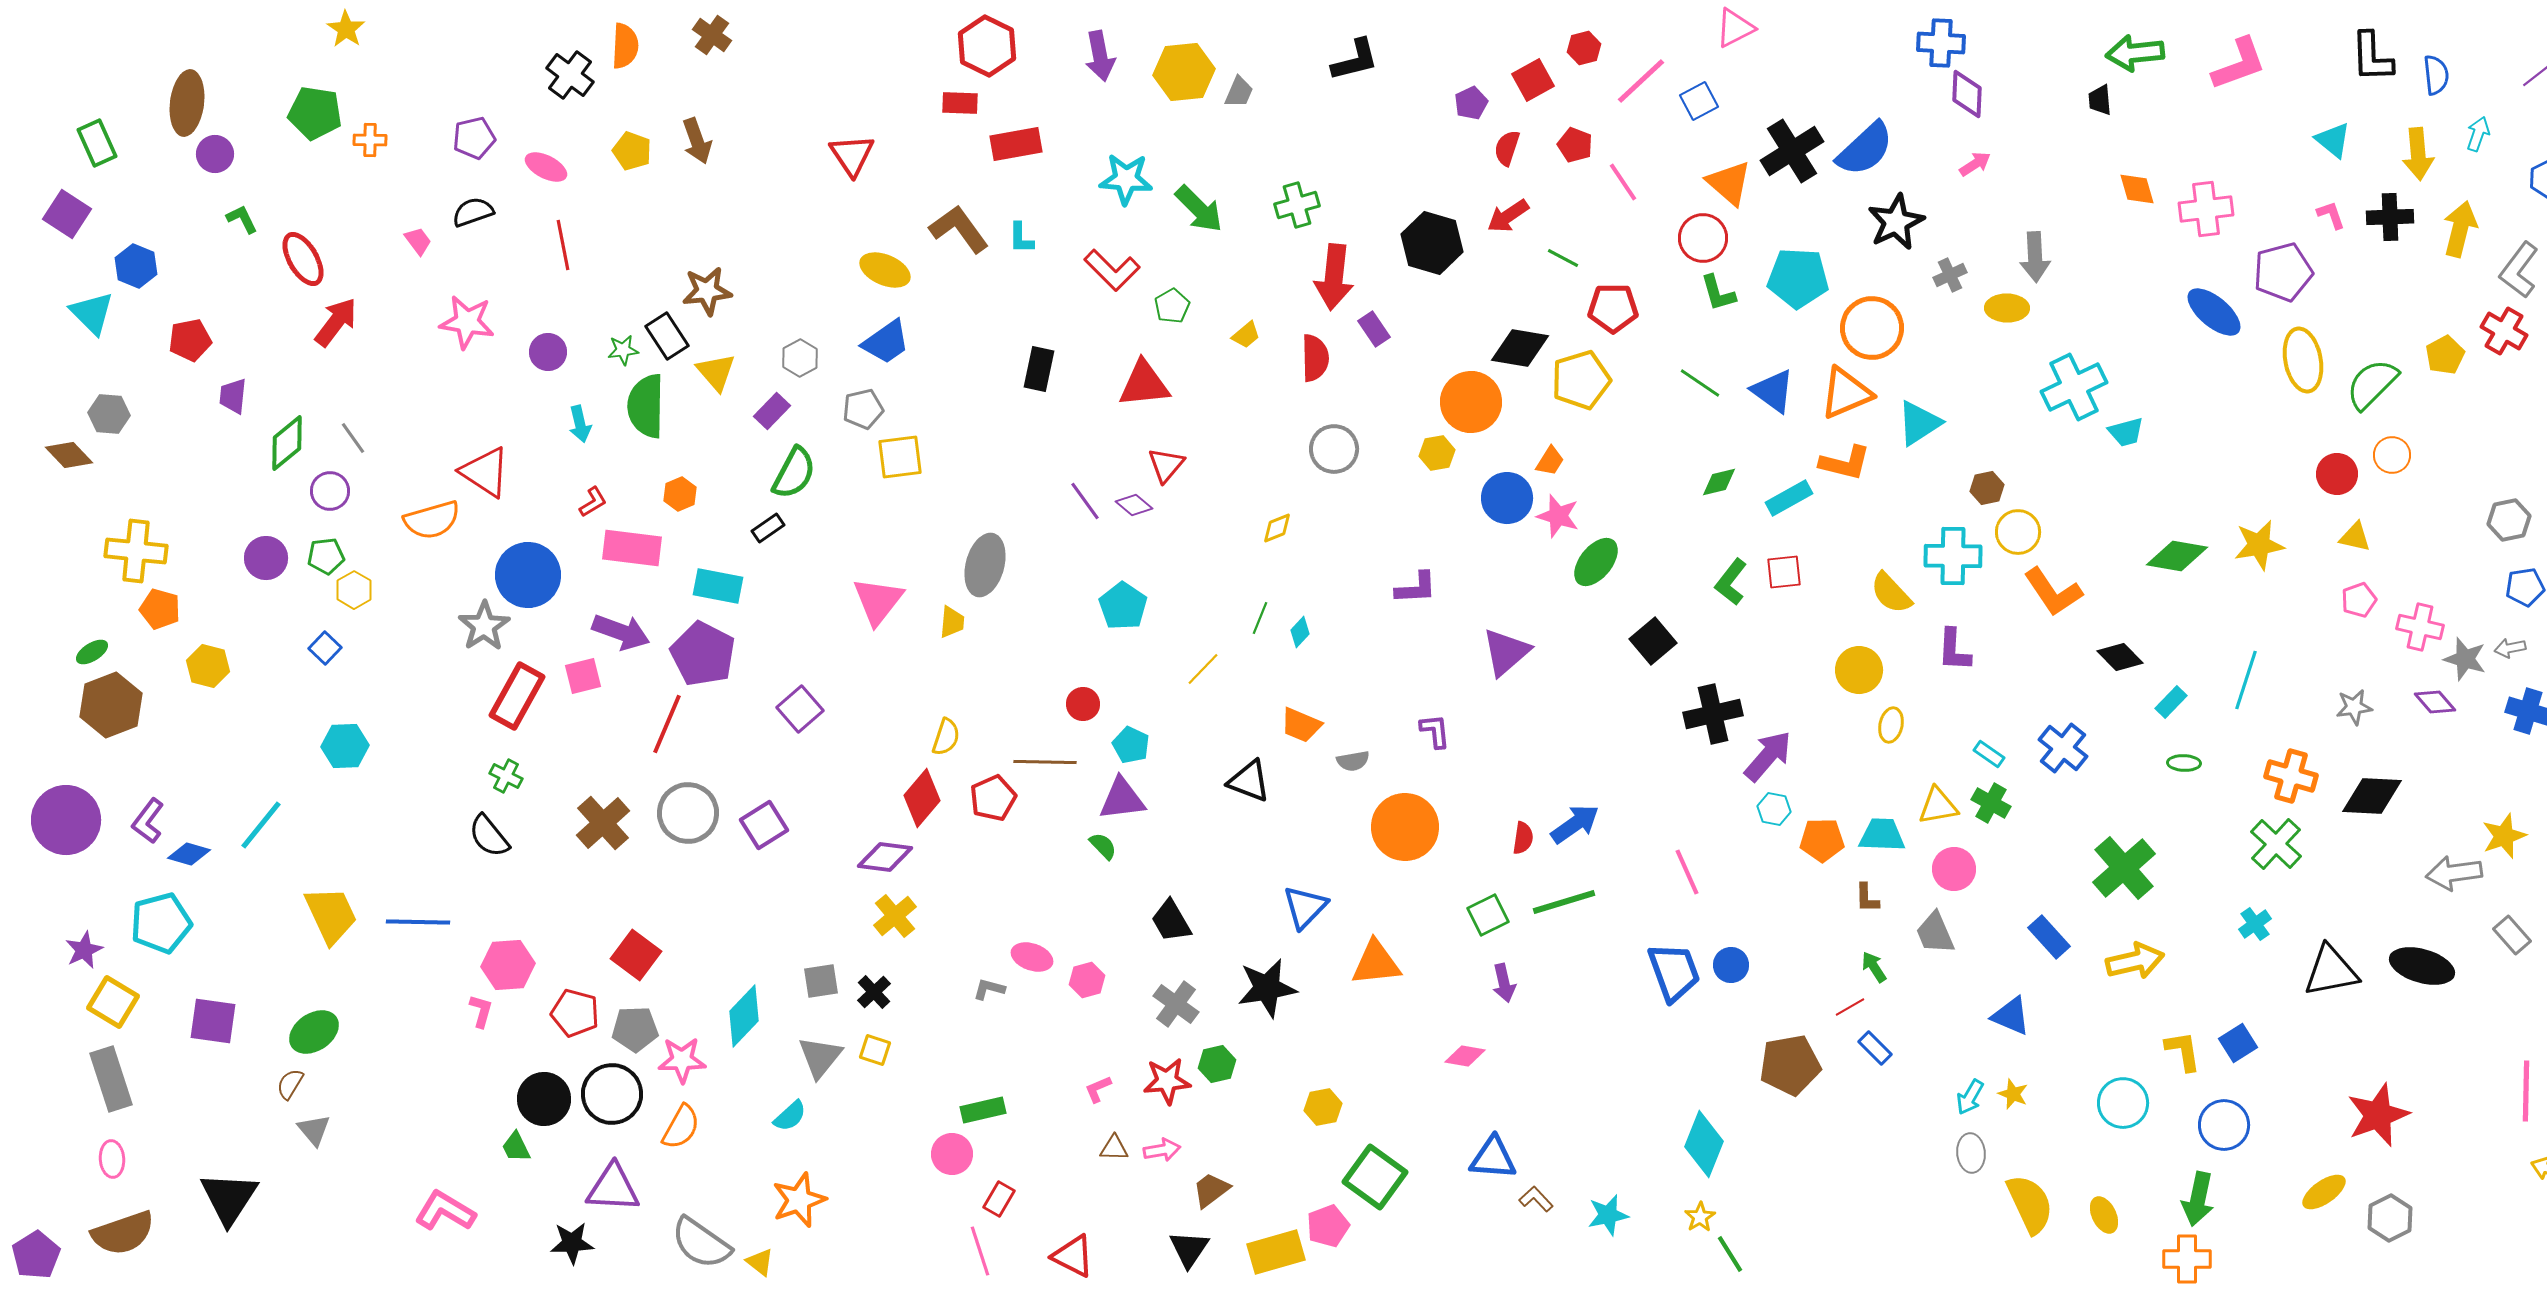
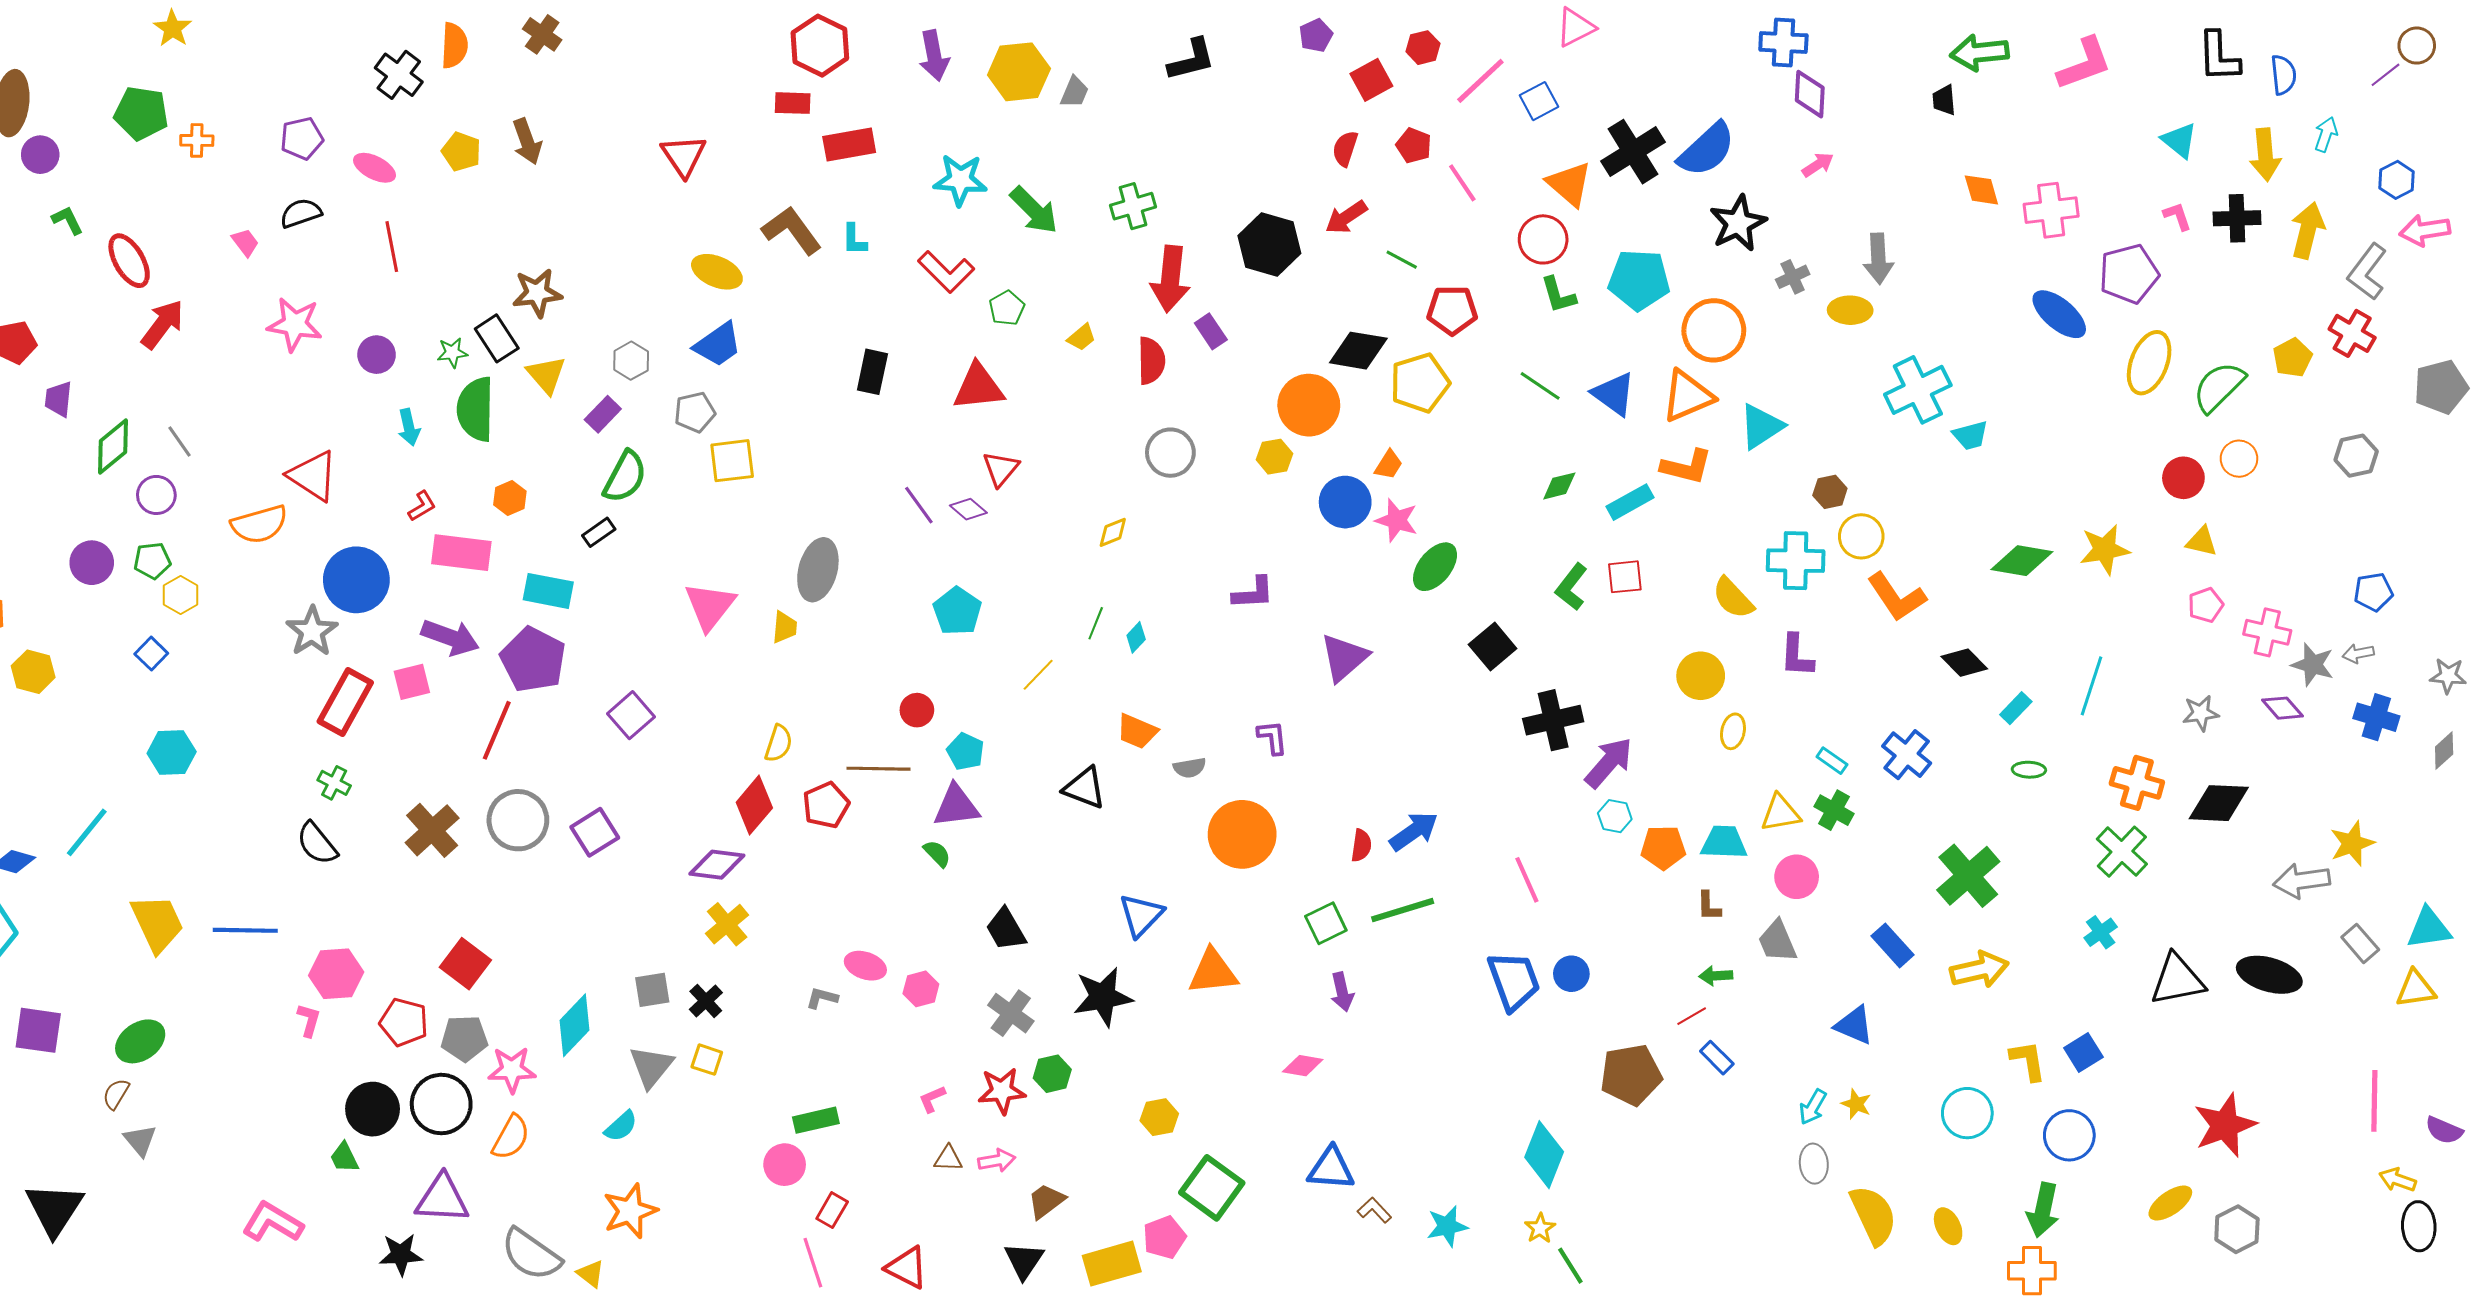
purple pentagon: (1471, 103) -> (1316, 35), moved
yellow ellipse: (2303, 360) -> (2149, 363), turned 32
gray hexagon: (2509, 520) -> (2356, 456), moved
green arrow: (1874, 967) -> (1716, 976), turned -60

